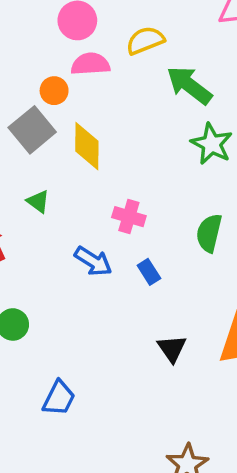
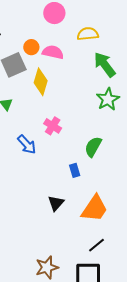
pink semicircle: (90, 64) -> (53, 52), moved
blue rectangle: (149, 272) -> (75, 170), moved

